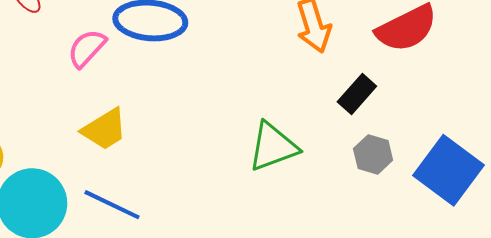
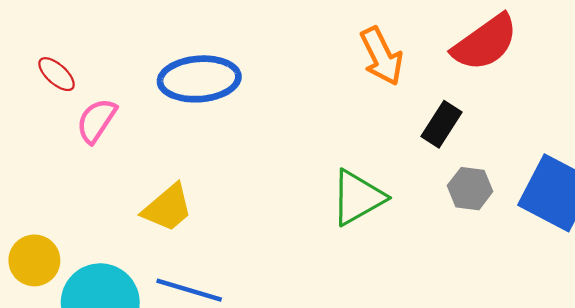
pink semicircle: (87, 48) -> (97, 121), moved

